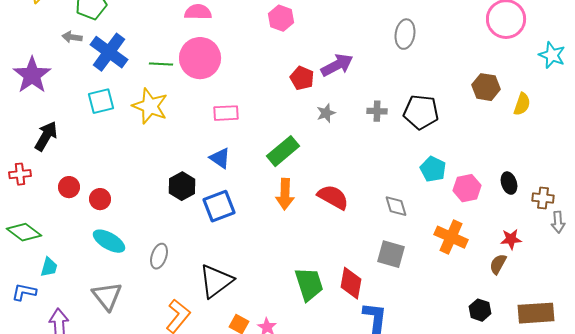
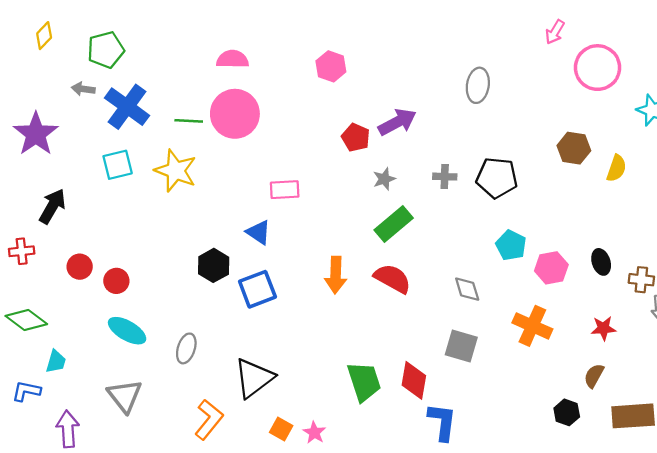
pink rectangle: (226, 113) -> (285, 190), moved
green rectangle: (283, 151) -> (394, 224), moved
brown semicircle: (498, 264) -> (594, 376), moved

